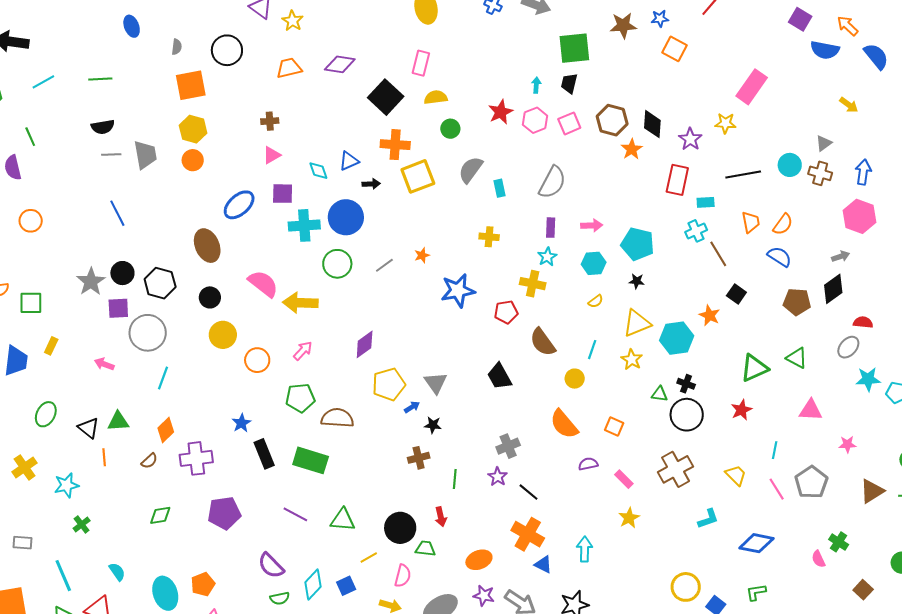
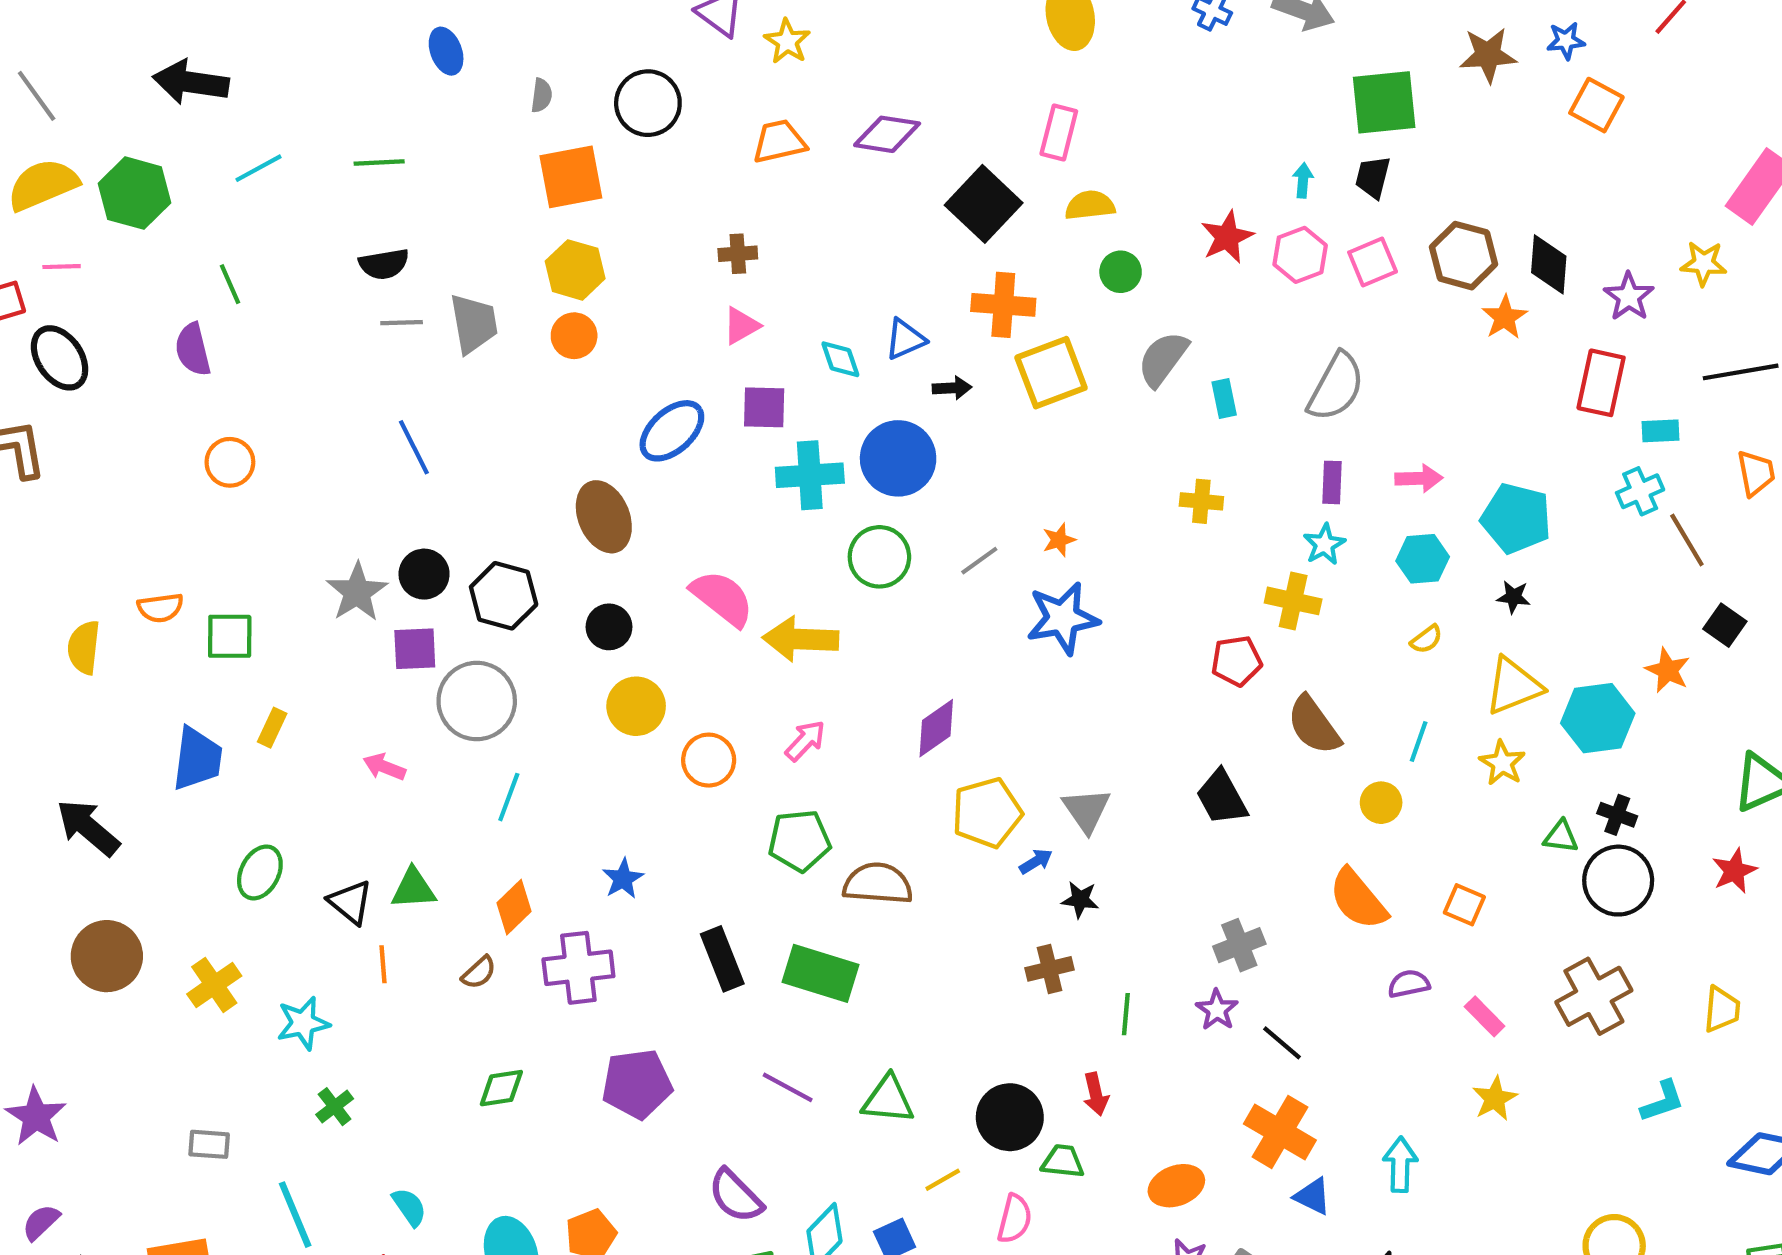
blue star: (458, 290) -> (1063, 618), moved
blue star: (241, 423) -> (623, 879), moved
yellow trapezoid: (736, 475) -> (1722, 1009), turned 50

